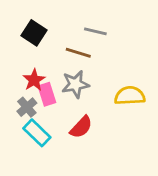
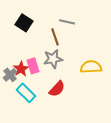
brown line: (78, 53) -> (55, 37), turned 54
red star: (34, 80) -> (21, 69), moved
gray cross: (27, 107) -> (10, 75), moved

